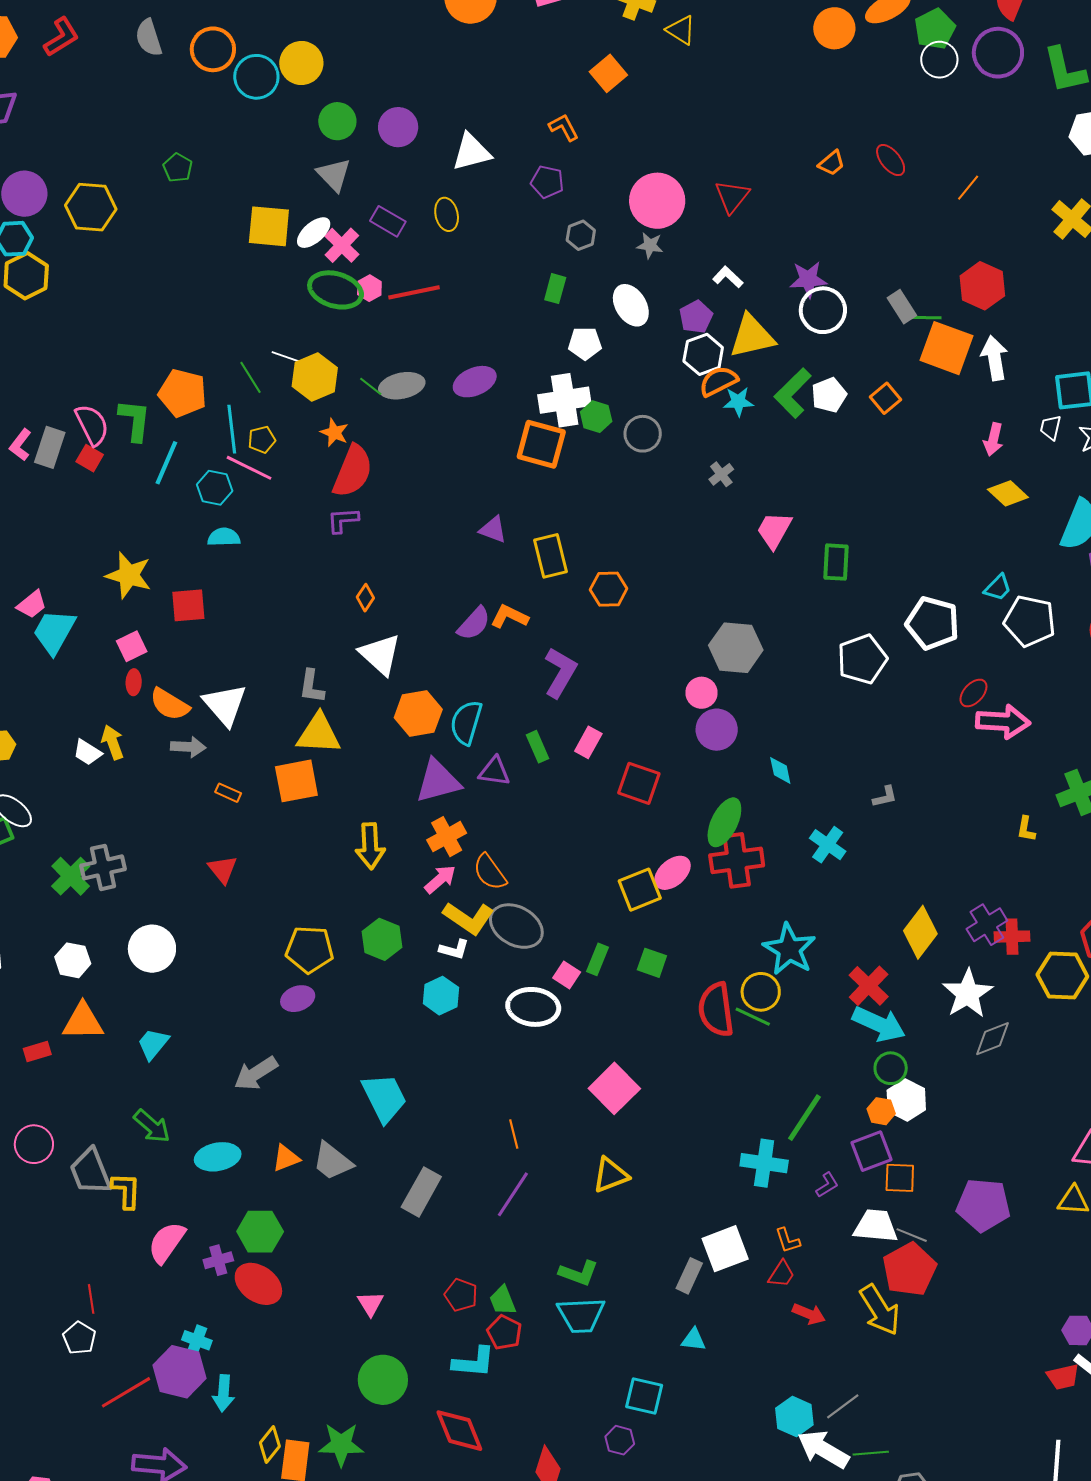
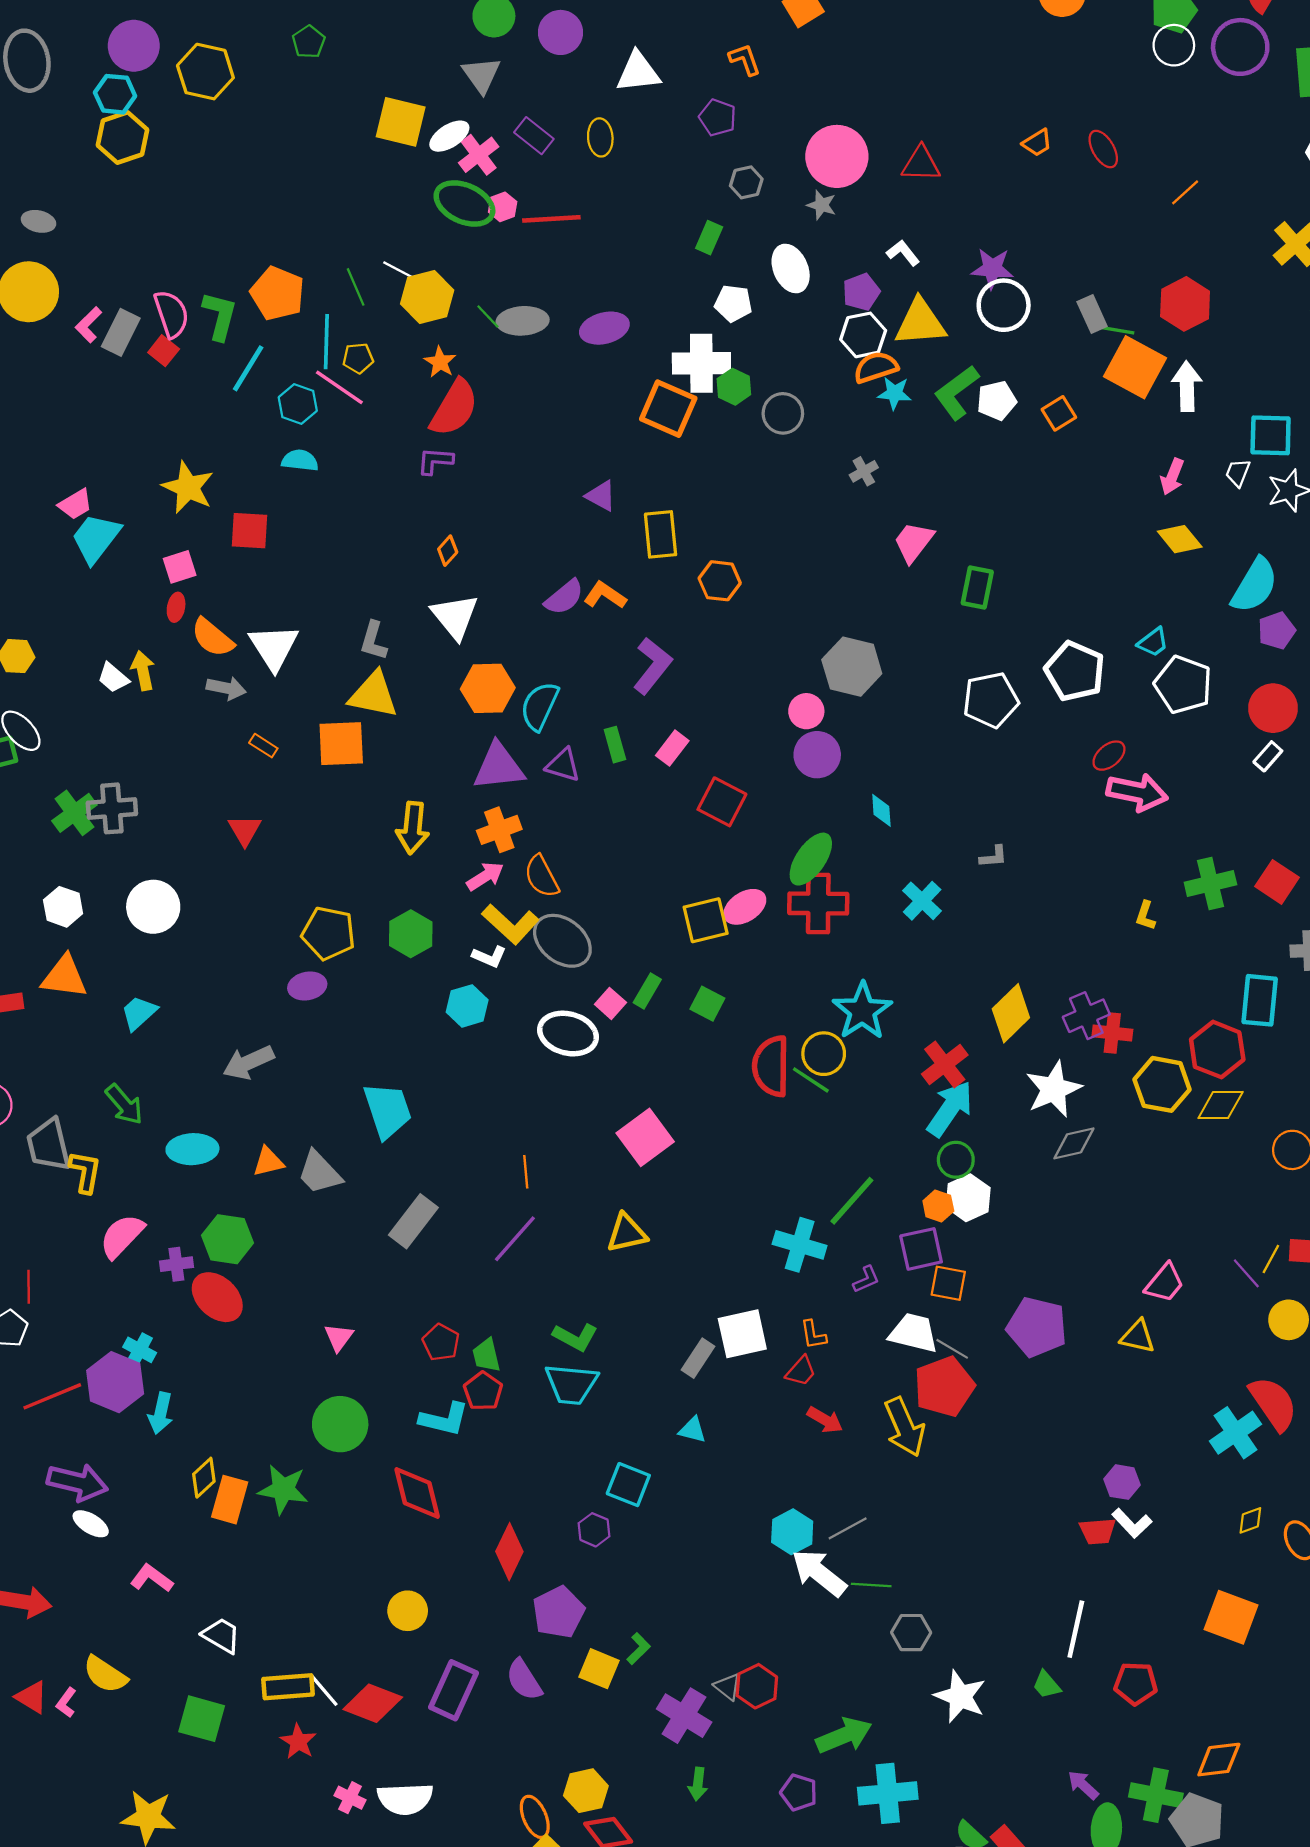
red triangle: (732, 196) -> (921, 164), turned 45
cyan arrow: (879, 1024) -> (950, 1109), turned -88

